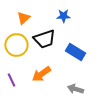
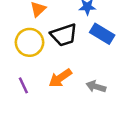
blue rectangle: (75, 52) -> (102, 34), moved
gray arrow: (75, 89) -> (96, 87), moved

